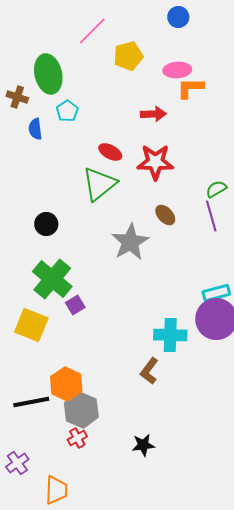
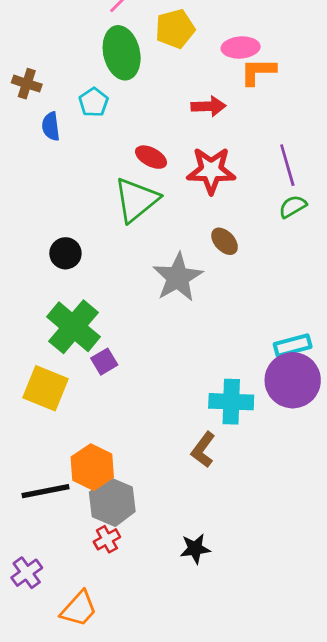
green ellipse: (48, 74) -> (122, 53), moved
purple line: (211, 216) -> (287, 165), moved
orange trapezoid: (56, 490) -> (79, 609), turned 40

